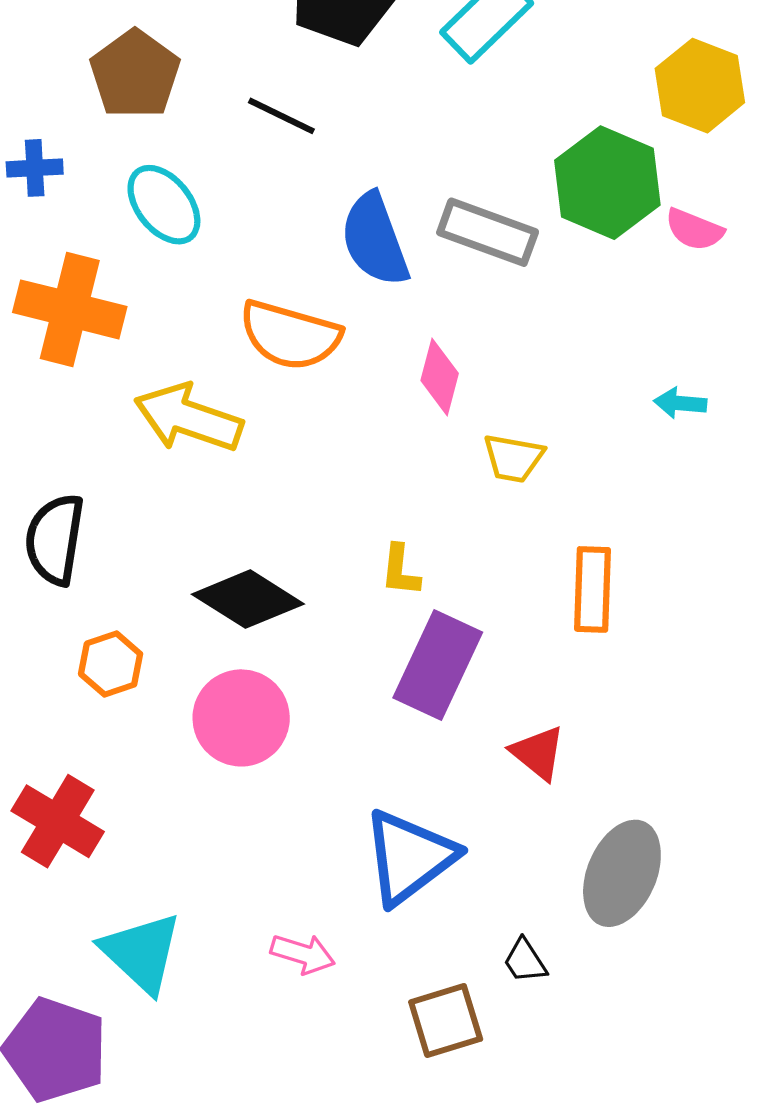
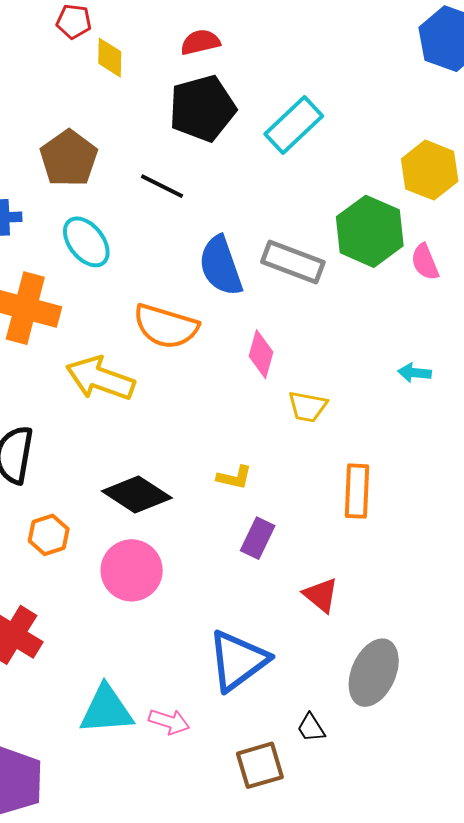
pink semicircle: (694, 230) -> (425, 262), turned 45
yellow L-shape: (400, 570) -> (234, 477), turned -84
purple rectangle: (438, 665) -> (258, 538), size x0.6
cyan triangle: (142, 953) -> (106, 710), moved, turned -48

